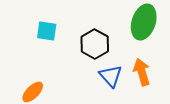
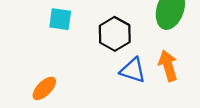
blue triangle: (111, 76) -> (133, 70), turned -30

